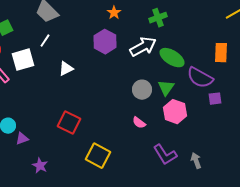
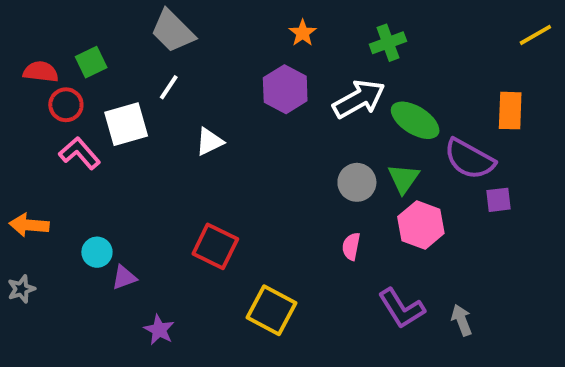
pink semicircle: (139, 123) -> (351, 246), turned 64

